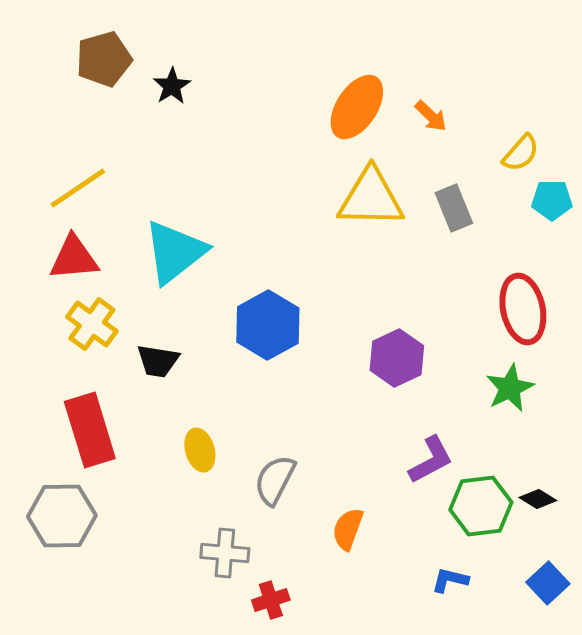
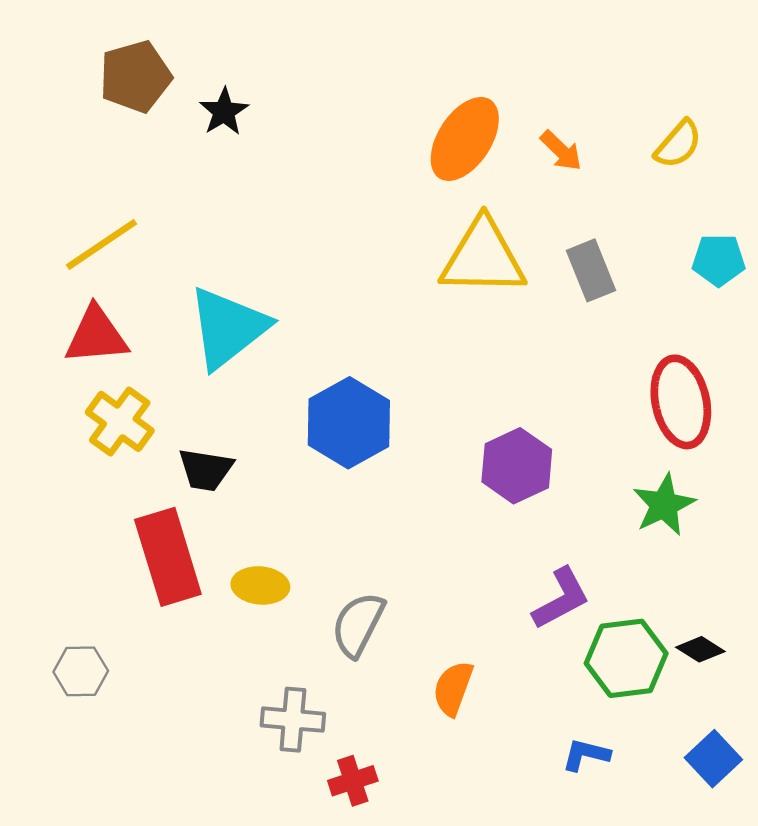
yellow semicircle: (521, 153) -> (678, 144), moved
red rectangle: (90, 430) -> (168, 557), moved
yellow ellipse: (200, 450) -> (260, 585), turned -69
gray hexagon: (62, 516) -> (81, 671), size x0.6

